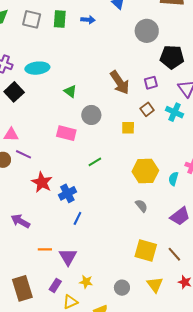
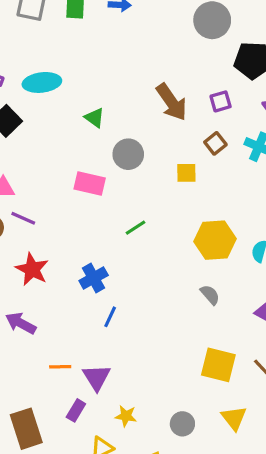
red star: (42, 182) -> (32, 269), moved
purple rectangle: (55, 285) -> (76, 410), moved

